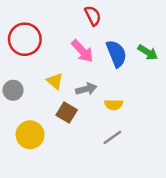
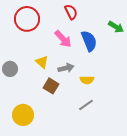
red circle: (25, 39) -> (27, 19), moved
green arrow: (148, 52) -> (116, 27), moved
yellow circle: (30, 135) -> (23, 115), moved

